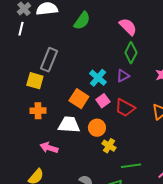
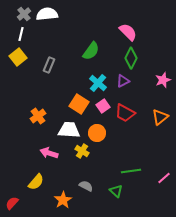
green semicircle: (82, 21) -> (91, 51), moved
gray rectangle: (49, 60) -> (49, 65), size x0.7
yellow square: (35, 81) -> (18, 57), moved, turned 36
orange cross: (38, 111) -> (38, 116), turned -35
yellow cross: (109, 146) -> (82, 151), moved

